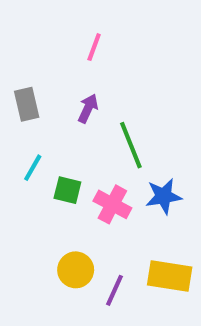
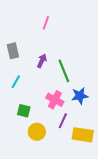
purple arrow: (88, 108) -> (42, 61), moved
green square: (67, 190) -> (24, 111), moved
purple line: (114, 290) -> (63, 121), moved

